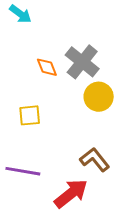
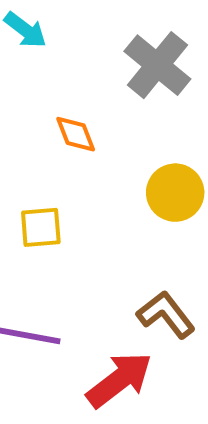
gray cross: (82, 62) -> (157, 65), moved

